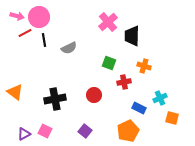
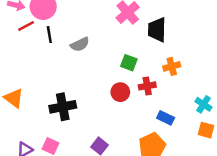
orange cross: (144, 66) -> (172, 66), turned -32
red circle: (94, 95) -> (120, 92), moved
cyan cross: (160, 98) -> (204, 104), moved, turned -32

